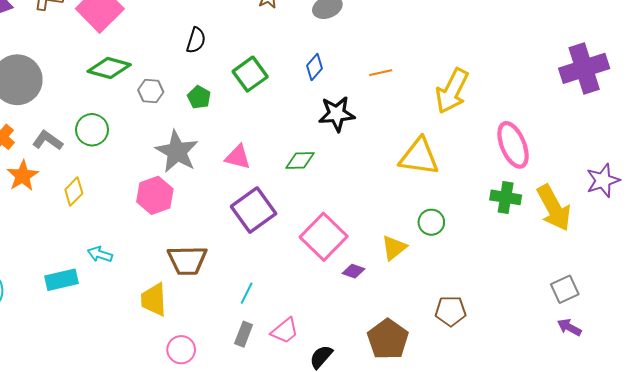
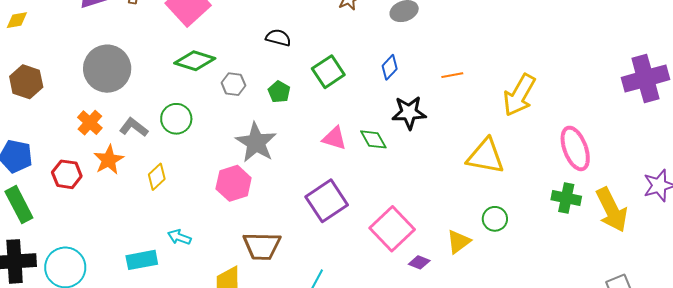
black semicircle: (196, 40) -> (278, 38), turned -95
pink triangle: (238, 157) -> (334, 138), moved
green diamond: (300, 160) -> (373, 139), moved, turned 60

